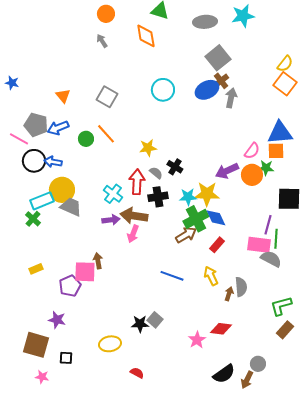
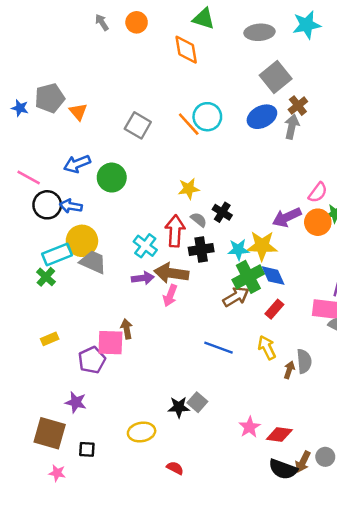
gray arrow: (102, 41) -> (102, 22), moved
brown cross: (221, 81) -> (298, 106), moved
orange triangle: (63, 96) -> (78, 112), moved
gray pentagon: (36, 125) -> (50, 98), moved, turned -30
orange line: (106, 134) -> (189, 124), moved
green circle: (86, 139) -> (112, 178), size x1.5
red diamond: (221, 329) -> (279, 434), moved
black semicircle: (224, 374) -> (283, 469), turned 55
brown arrow: (247, 380) -> (303, 462), moved

